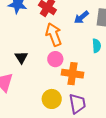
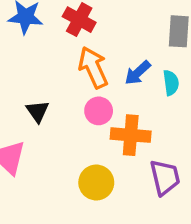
blue arrow: (81, 17) -> (138, 73), moved
purple trapezoid: (77, 104) -> (165, 177), moved

